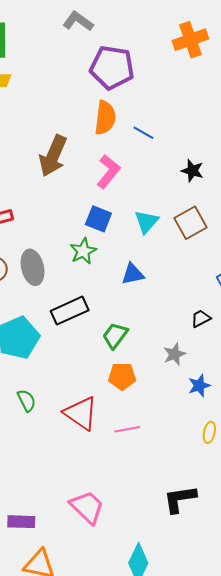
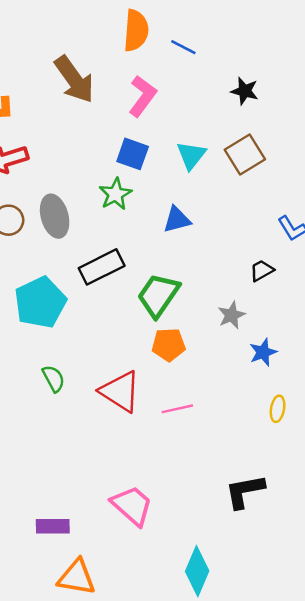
brown arrow: (53, 156) -> (74, 79), turned -57
green trapezoid: (115, 335) -> (158, 295), size x1.4

